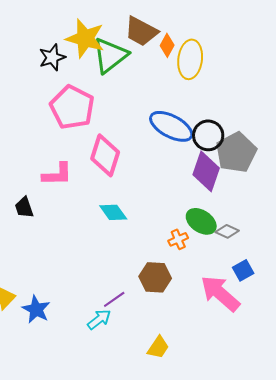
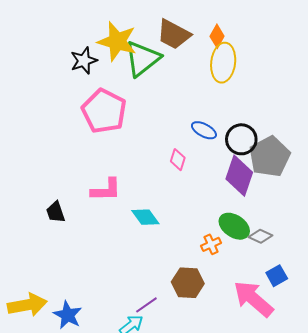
orange diamond: (167, 45) -> (217, 36), moved
blue ellipse: (171, 126) -> (204, 130), size x0.6
pink diamond: (105, 155) -> (178, 160), moved, size x0.5
pink L-shape: (57, 174) -> (106, 190), moved

